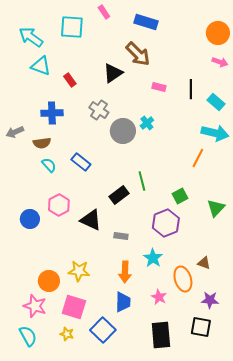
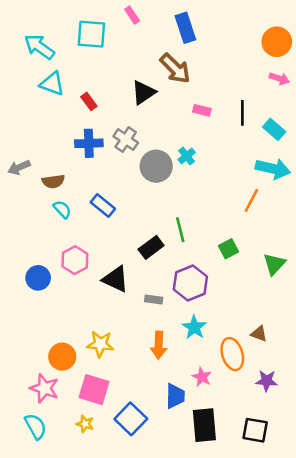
blue rectangle: (146, 22) -> (185, 28), turned 55
blue cross: (52, 113) -> (89, 143), moved
purple hexagon: (166, 223) -> (190, 283), moved
blue trapezoid: (123, 302) -> (175, 396), moved
black square: (201, 327) -> (255, 430), moved

